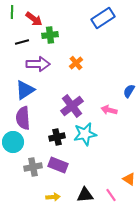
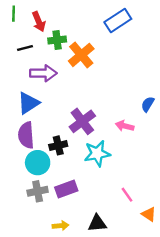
red arrow: (34, 19) -> (39, 22), turned 30
orange cross: (76, 63) -> (81, 55), moved, size x1.6
black cross: (57, 137) -> (58, 145), moved
cyan circle: (13, 142) -> (38, 163), moved
purple rectangle: (58, 165) -> (66, 189), turned -42
orange triangle: (129, 179) -> (149, 214), moved
pink line: (111, 195) -> (127, 195), moved

